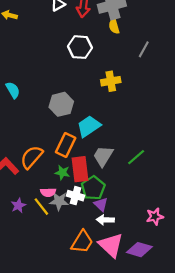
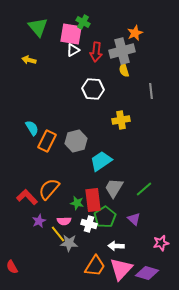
gray line: (144, 49) -> (151, 91), turned -35
orange rectangle: (66, 145) -> (47, 141), moved
gray star: (59, 201) -> (69, 243), moved
purple triangle: (101, 204) -> (134, 219), moved
purple star: (18, 206) -> (39, 221), moved
pink triangle: (111, 245) -> (121, 269), turned 30

